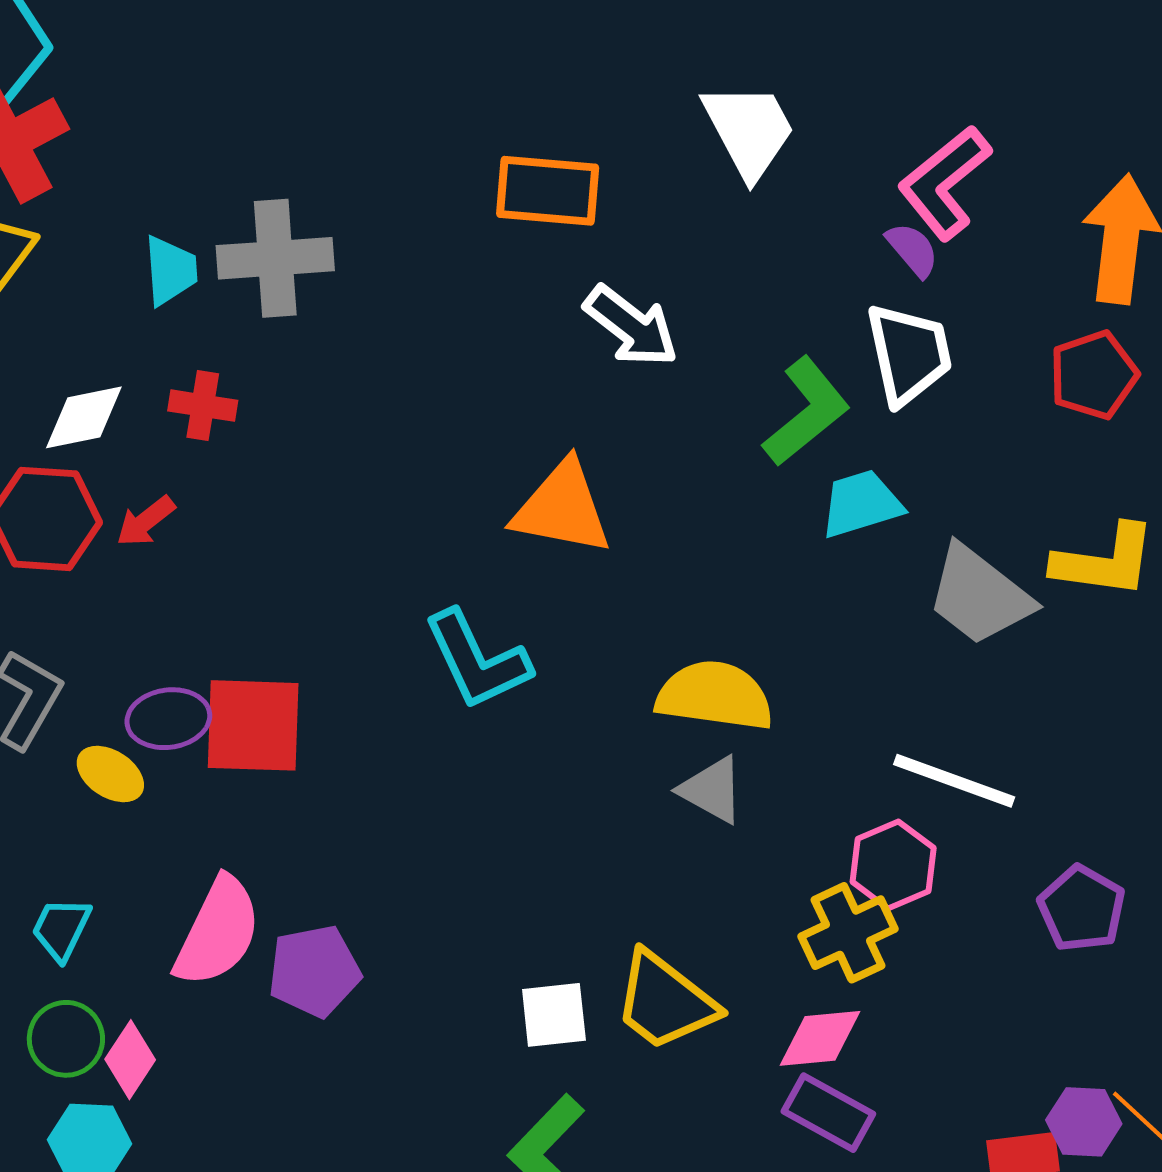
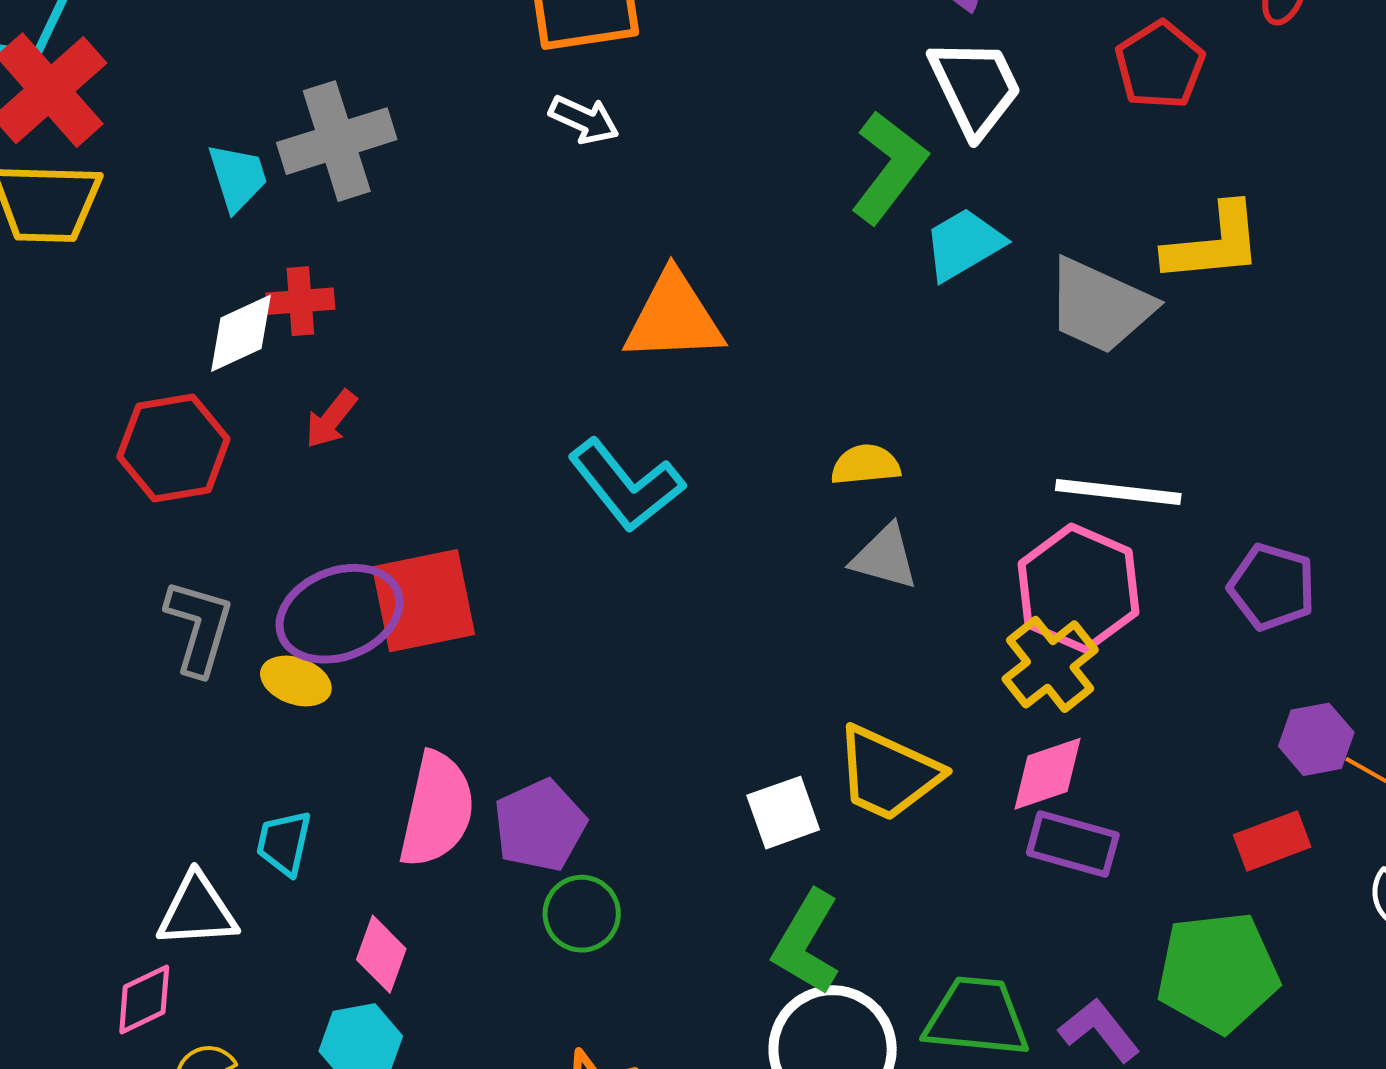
white arrow: (631, 326) -> (584, 120), moved, size x0.7
white diamond: (84, 417) -> (241, 333), moved
red arrow: (146, 521) -> (331, 419), moved
yellow semicircle: (715, 696) -> (866, 465), size x0.6
purple ellipse: (168, 719) -> (339, 614), size x1.5
pink hexagon: (893, 865) -> (1078, 588), size x1.4
green circle: (66, 1039) -> (582, 914), moved
purple hexagon: (1084, 1122) -> (1316, 739), moved

